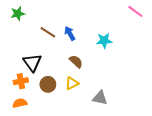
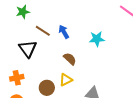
green star: (18, 14) -> (23, 12), moved
black triangle: (32, 62) -> (28, 49), moved
brown circle: (48, 84) -> (47, 88), moved

